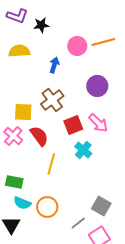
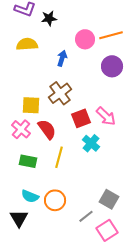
purple circle: (97, 86) -> (112, 66), moved
green rectangle: (14, 182) -> (28, 161), moved

